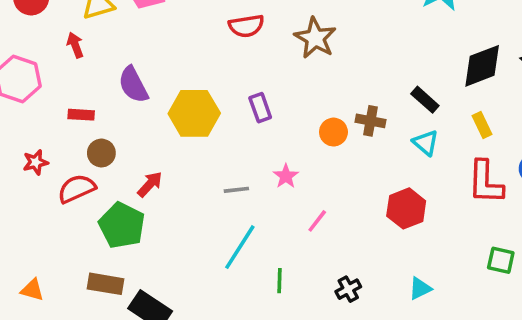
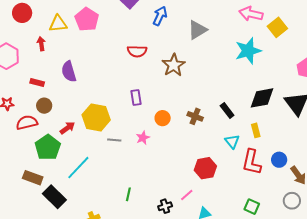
yellow hexagon: (194, 113) -> (96, 117), moved
orange circle: (333, 132) -> (163, 118), moved
cyan triangle: (426, 143) -> (232, 141), moved
pink line: (317, 221) -> (187, 195), moved
cyan line: (240, 247) -> (78, 168), moved

